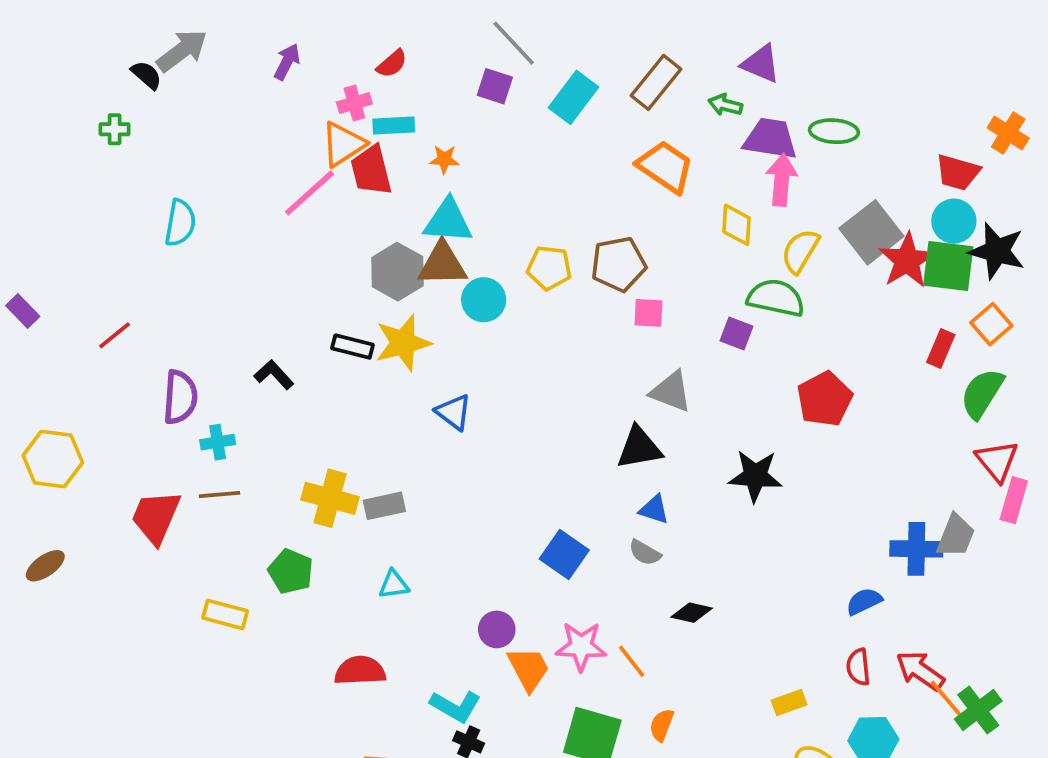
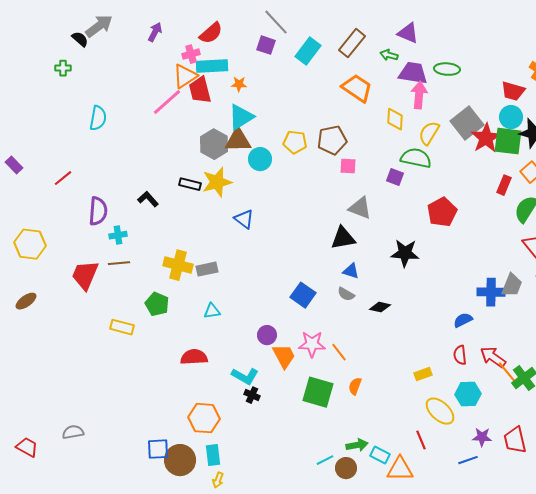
red semicircle: (392, 64) -> (211, 33), size x1.4
cyan rectangle: (394, 126) -> (212, 66), size x1.4
cyan triangle: (448, 221) -> (241, 117), turned -36
black diamond: (692, 613) -> (380, 307), moved

